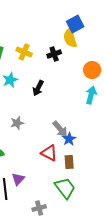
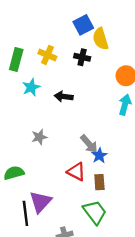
blue square: (75, 24) -> (83, 25), moved
black cross: (54, 54) -> (82, 57), turned 32
black arrow: (38, 88) -> (64, 97), turned 70
purple triangle: (18, 179) -> (40, 202), size x1.5

